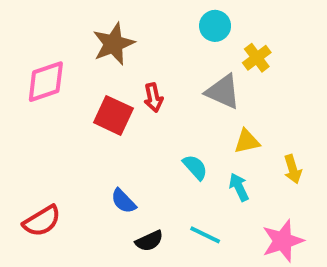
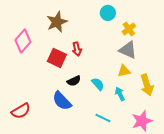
pink diamond: (46, 82) -> (23, 41), turned -30
gray triangle: (223, 92) -> (128, 50), moved
yellow arrow: (293, 169) -> (147, 85), size x1.5
blue semicircle: (123, 201) -> (62, 101), size x1.5
black semicircle: (149, 241) -> (74, 81), moved

